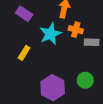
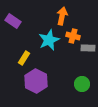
purple rectangle: (24, 14) -> (13, 21), moved
purple hexagon: (53, 88) -> (36, 81), moved

